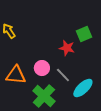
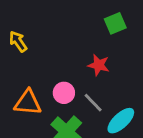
green square: (84, 34) -> (115, 23), moved

